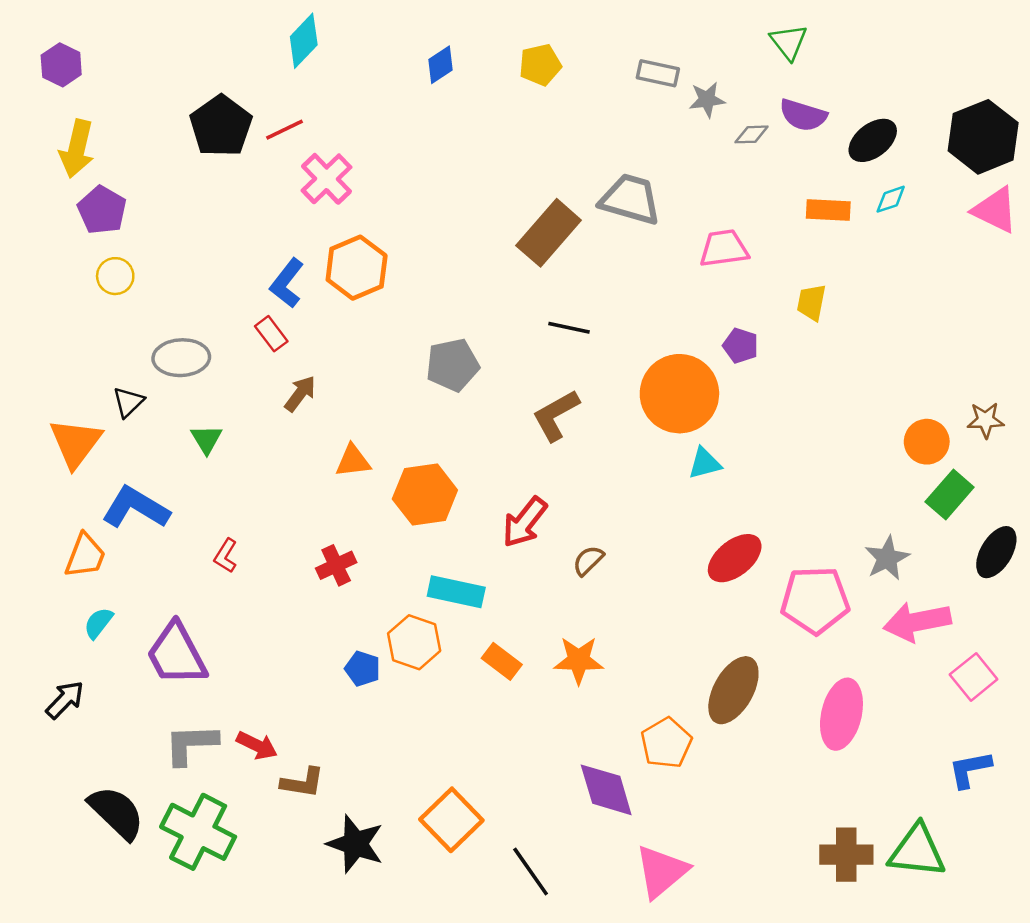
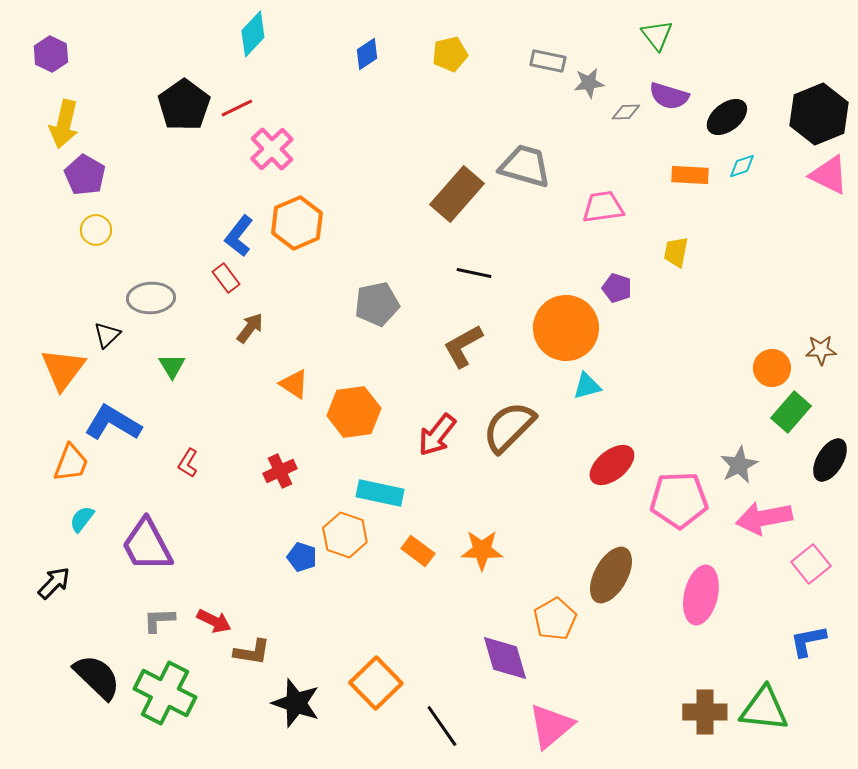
orange triangle: (353, 461) -> (294, 384), turned 40
brown semicircle: (588, 561) -> (509, 427), moved, size x2.0
gray L-shape: (191, 744) -> (159, 620), size x0.7

